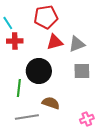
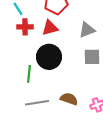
red triangle: (55, 42) -> (50, 28), moved
brown semicircle: (51, 103) -> (69, 99), moved

